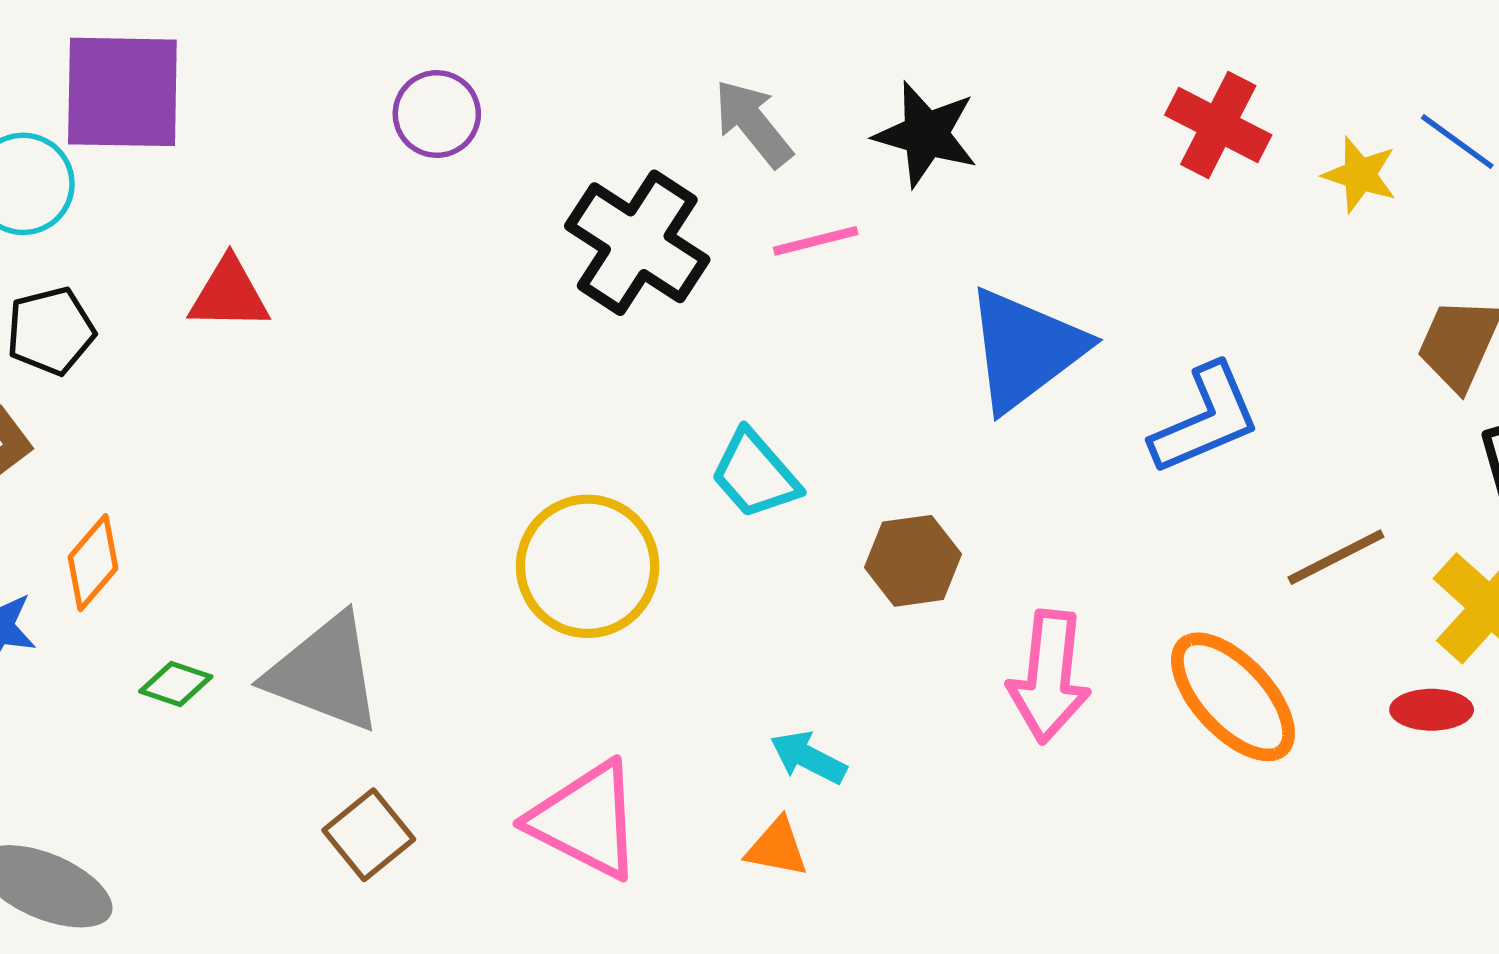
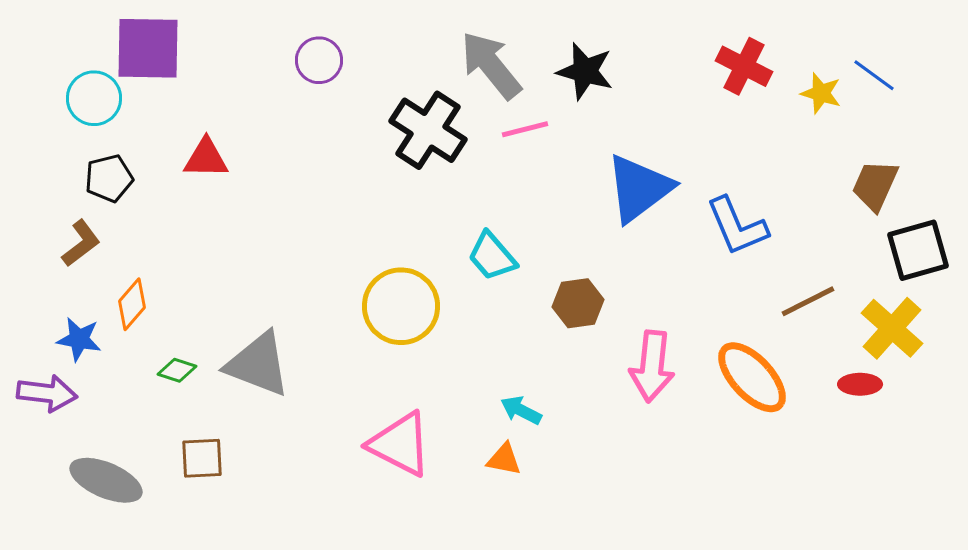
gray arrow: (753, 123) -> (491, 65), size x1.4
blue L-shape: (1205, 419) -> (737, 226), turned 90
brown square: (369, 835) -> (202, 458), moved, turned 36

